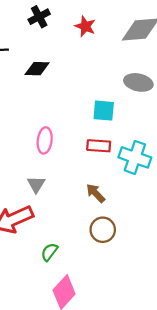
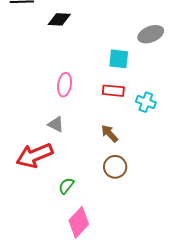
gray ellipse: (138, 82) -> (151, 34), turned -35
cyan cross: (135, 157) -> (146, 102), size x0.7
gray triangle: (36, 184) -> (56, 124), turned -36

